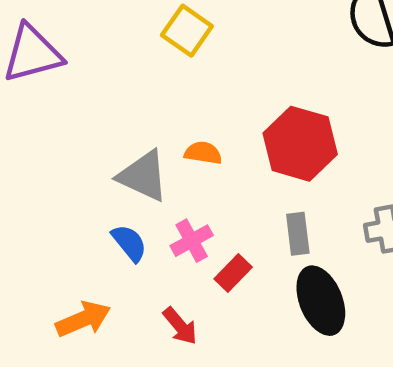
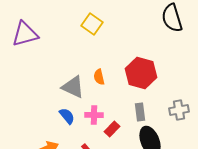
orange semicircle: (203, 153) -> (99, 77), turned -112
pink cross: (192, 241) -> (94, 115), turned 30

